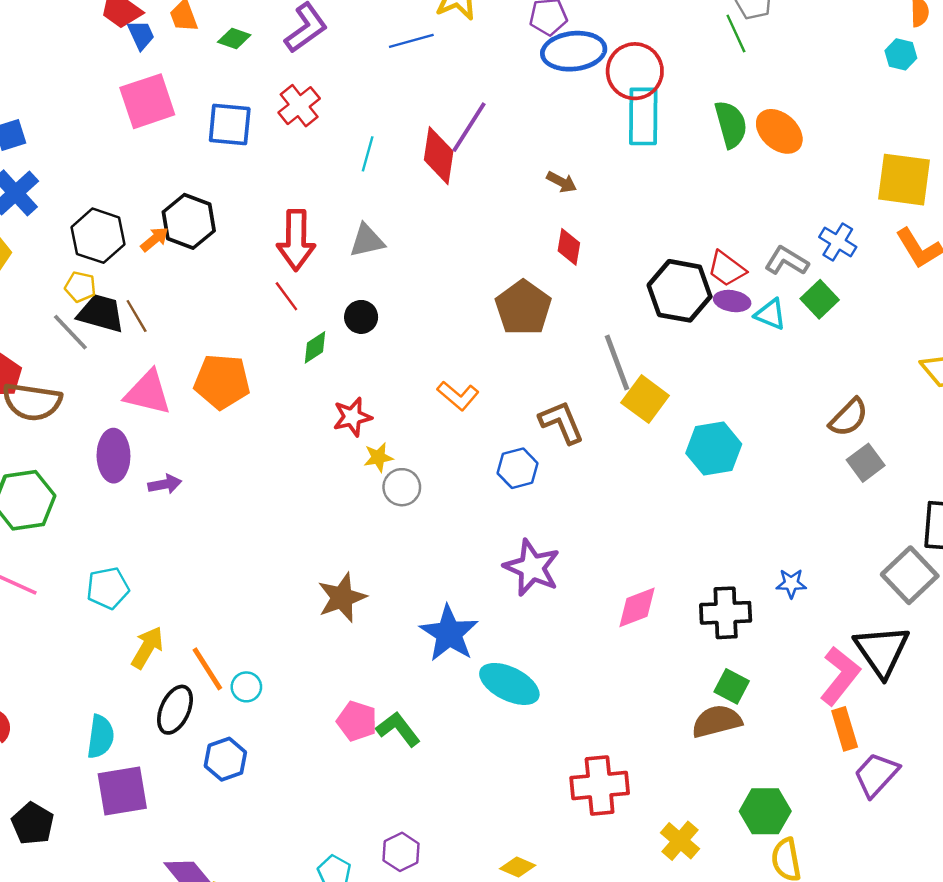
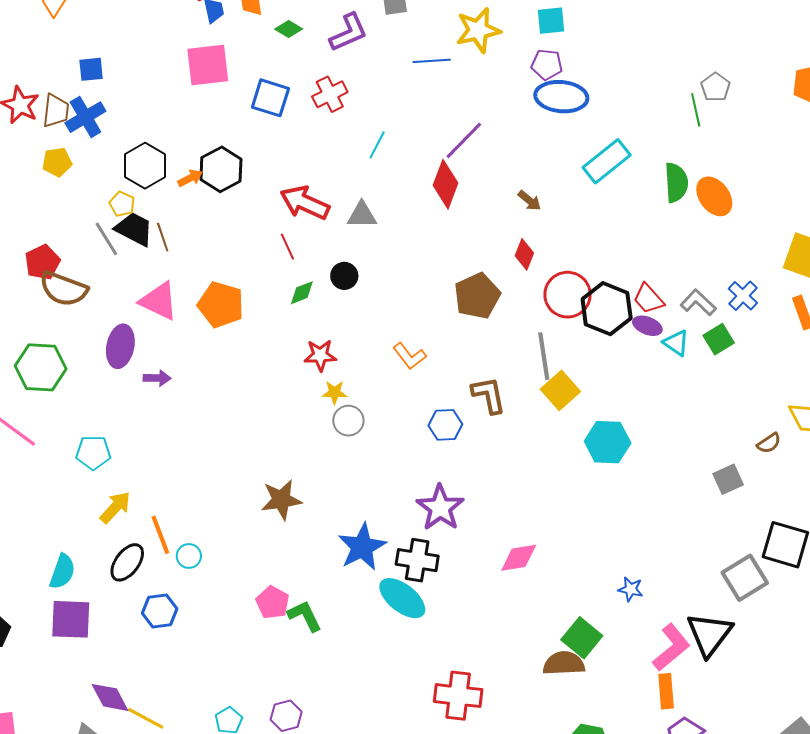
red circle: (635, 71) -> (568, 295), moved
cyan rectangle: (643, 116) -> (607, 161), turned 39
red diamond: (439, 156) -> (445, 184), moved
red arrow: (296, 240) -> (305, 203), turned 102
brown semicircle: (849, 417) -> (769, 443), moved, size x0.7
blue star: (791, 583) -> (631, 589), moved
black cross: (726, 613) -> (417, 560), moved
green square: (732, 686) -> (582, 638), size x1.4

